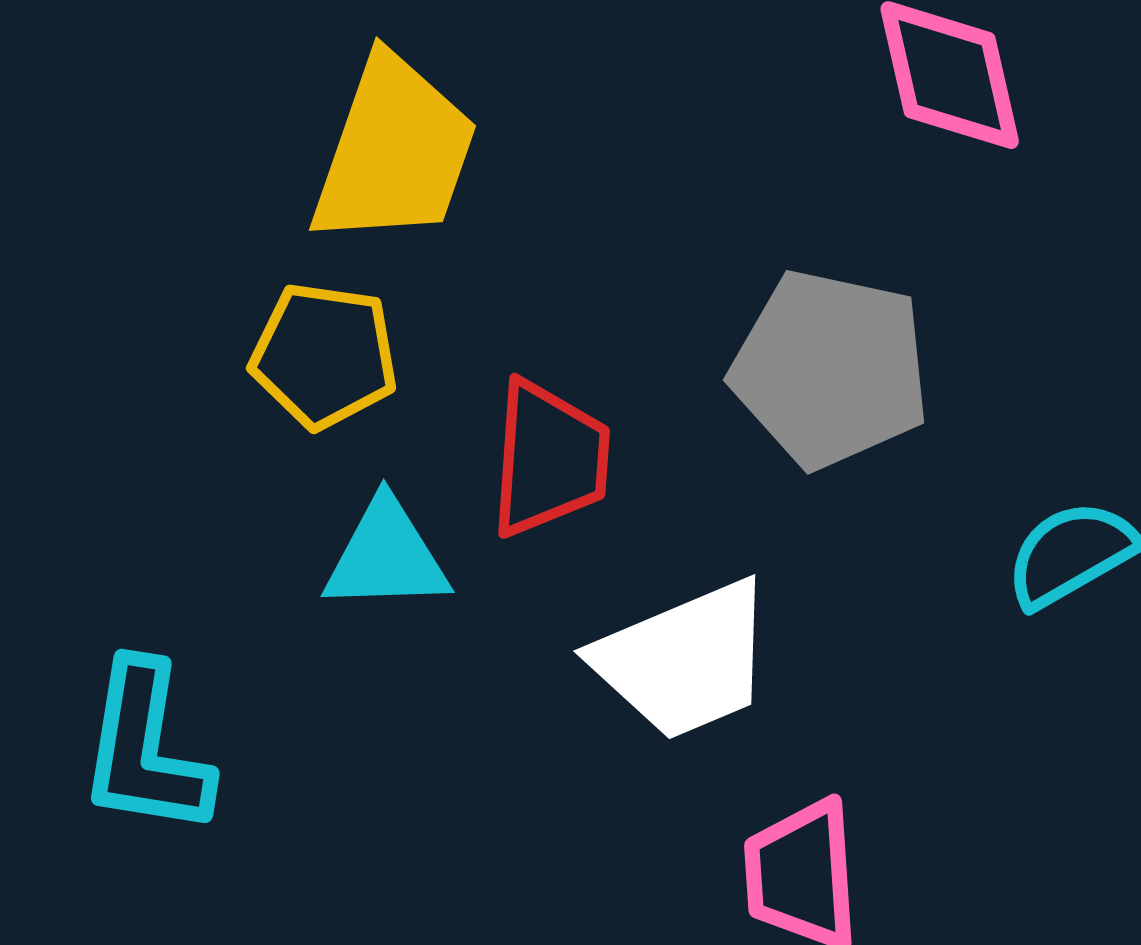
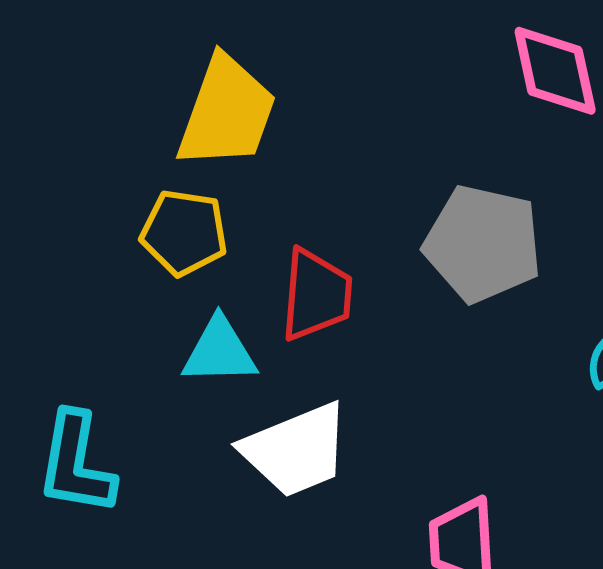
white trapezoid: (684, 660) -> (296, 450), moved

